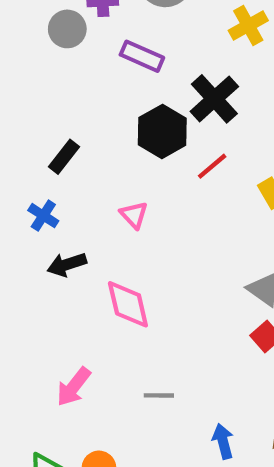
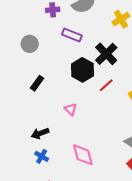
gray circle: (67, 29) -> (30, 44), moved
blue cross: (43, 216) -> (42, 156), moved
pink diamond: (128, 304) -> (83, 155), moved

